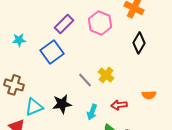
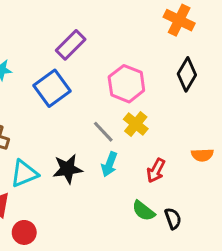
pink hexagon: (100, 23) -> (126, 84), moved
red arrow: (119, 105) -> (156, 170), turned -56
cyan arrow: (92, 112) -> (109, 164), moved

